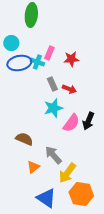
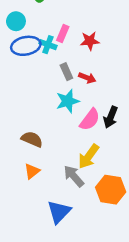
gray arrow: (53, 155) -> (74, 176), moved
orange triangle: (33, 167) -> (32, 171), moved
yellow arrow: (67, 173) -> (89, 156), moved
orange hexagon: (81, 194) -> (111, 190), moved
blue triangle: (46, 198) -> (59, 212), turned 40

